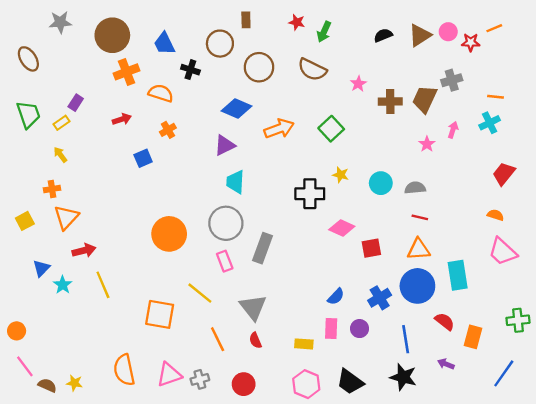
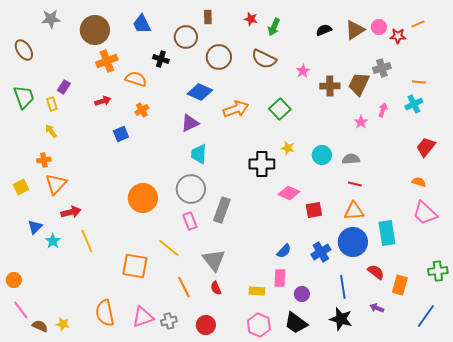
blue trapezoid: (164, 44) -> (142, 24), moved
yellow rectangle: (61, 123) -> (52, 104), turned -72
purple circle: (360, 329) -> (302, 294), moved

